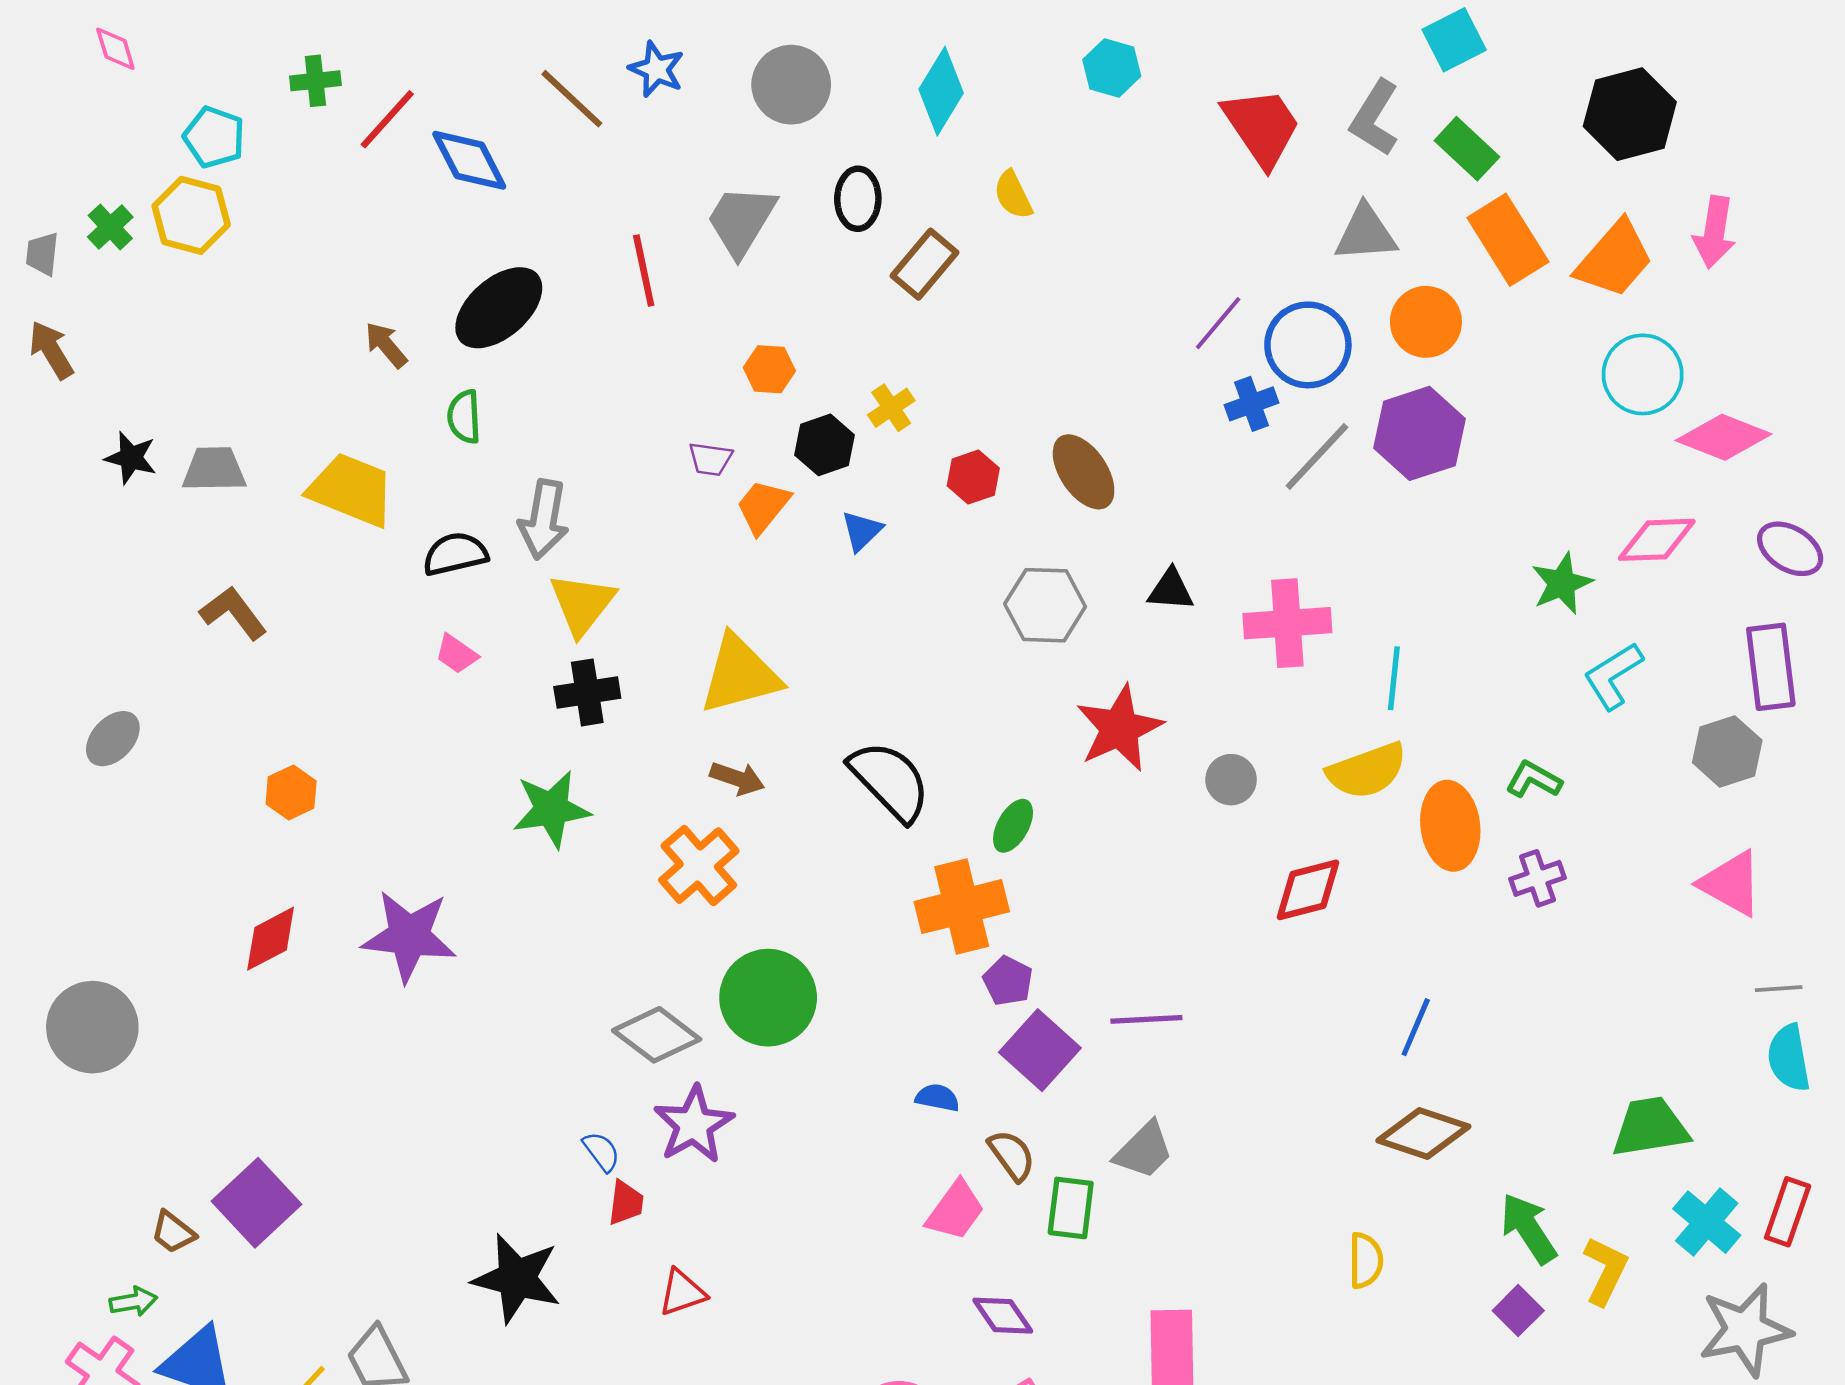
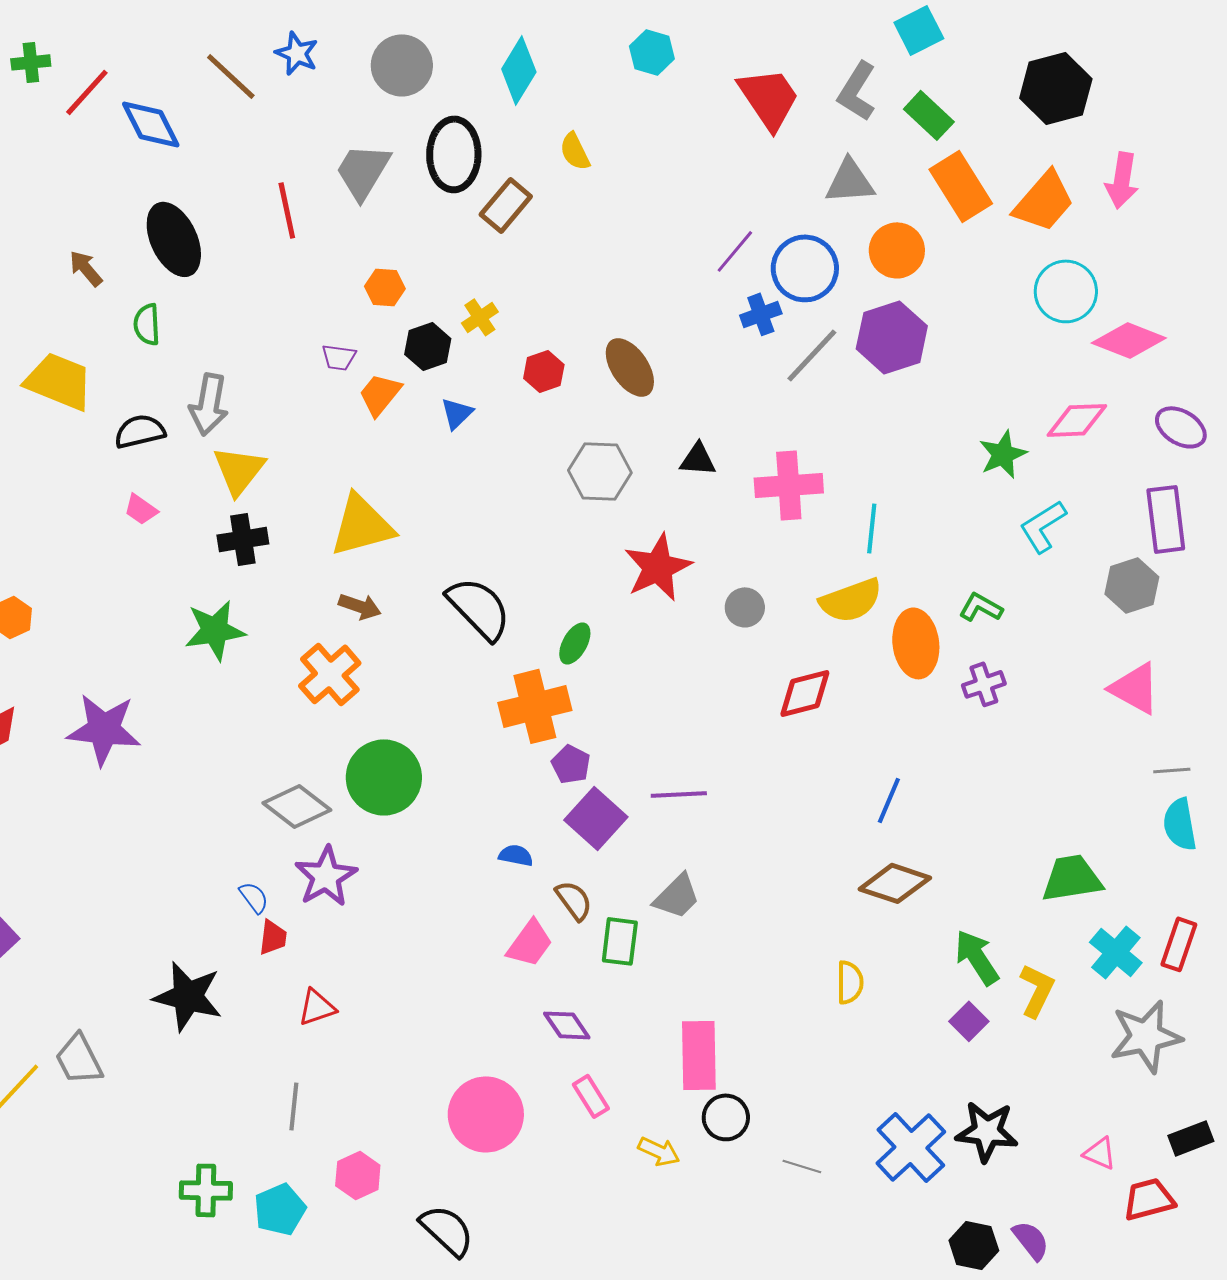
black ellipse: (858, 199) -> (454, 154), size x1.5
black ellipse: (499, 308) -> (174, 239), turned -74

